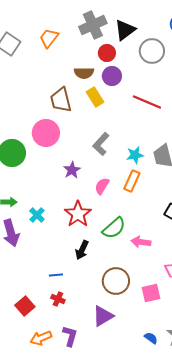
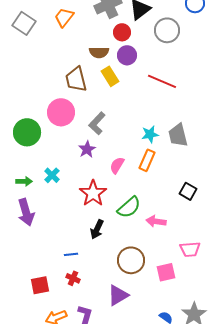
gray L-shape: (101, 144) -> (97, 123), moved
cyan cross: (37, 215) -> (52, 175), moved
red square: (25, 306) -> (40, 285), turned 30

